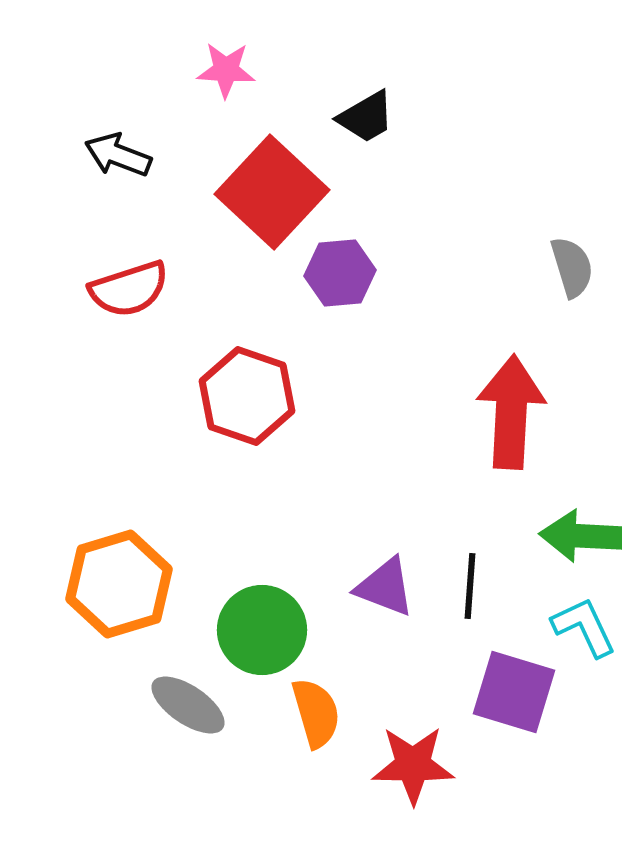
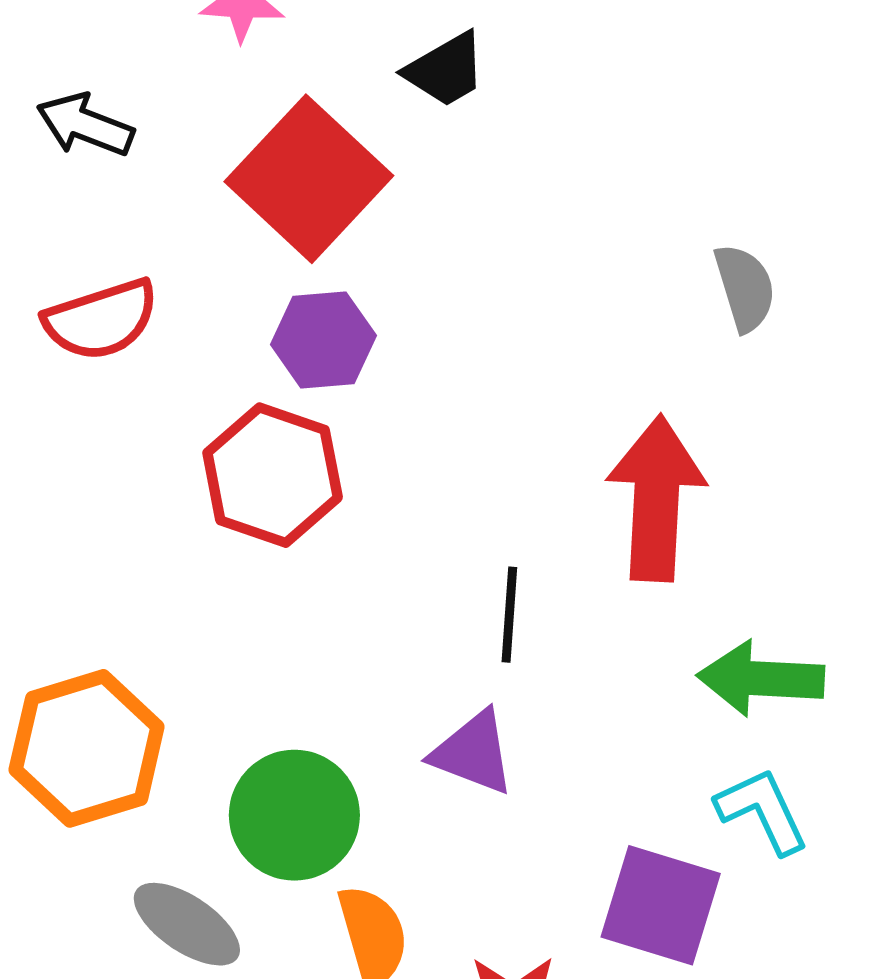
purple hexagon: (340, 273) -> (323, 340), moved
black line: (470, 586) -> (509, 615), moved

